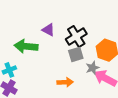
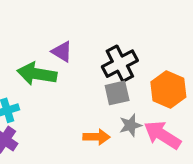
purple triangle: (48, 30) -> (62, 52), moved
gray star: (92, 68) -> (130, 125), moved

